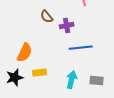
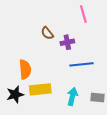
orange semicircle: (25, 53) -> (25, 69), turned -30
yellow rectangle: (40, 73) -> (40, 89), size x1.5

